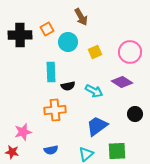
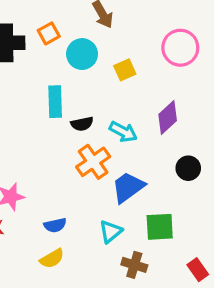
pink circle: (130, 52) -> (180, 48), moved
purple diamond: (122, 82) -> (168, 117), turned -75
orange cross: (55, 110) -> (93, 162), moved, turned -30

